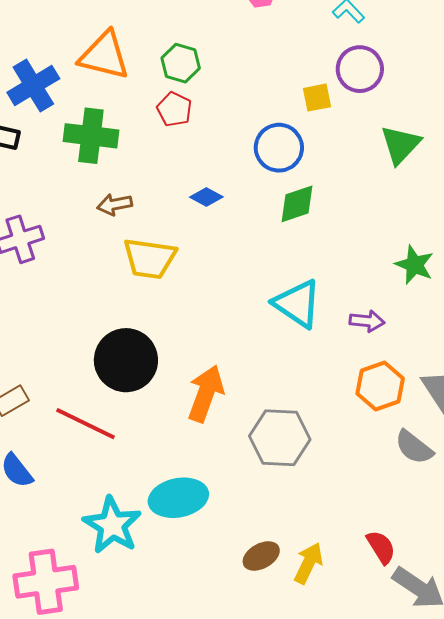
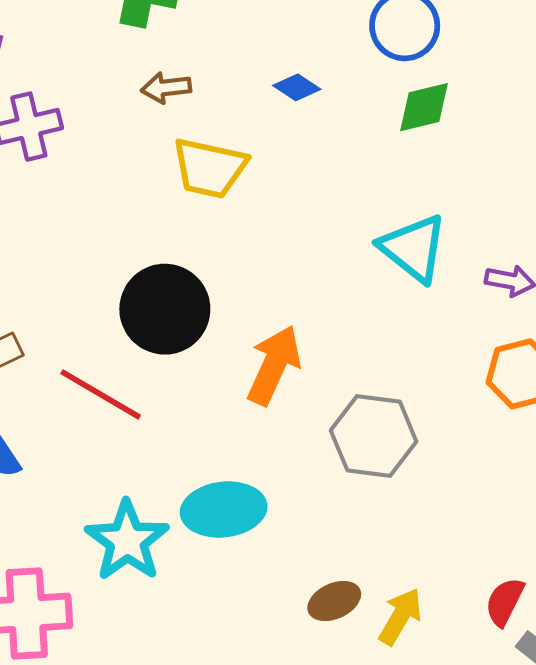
red semicircle: (381, 547) -> (505, 602), turned -126

